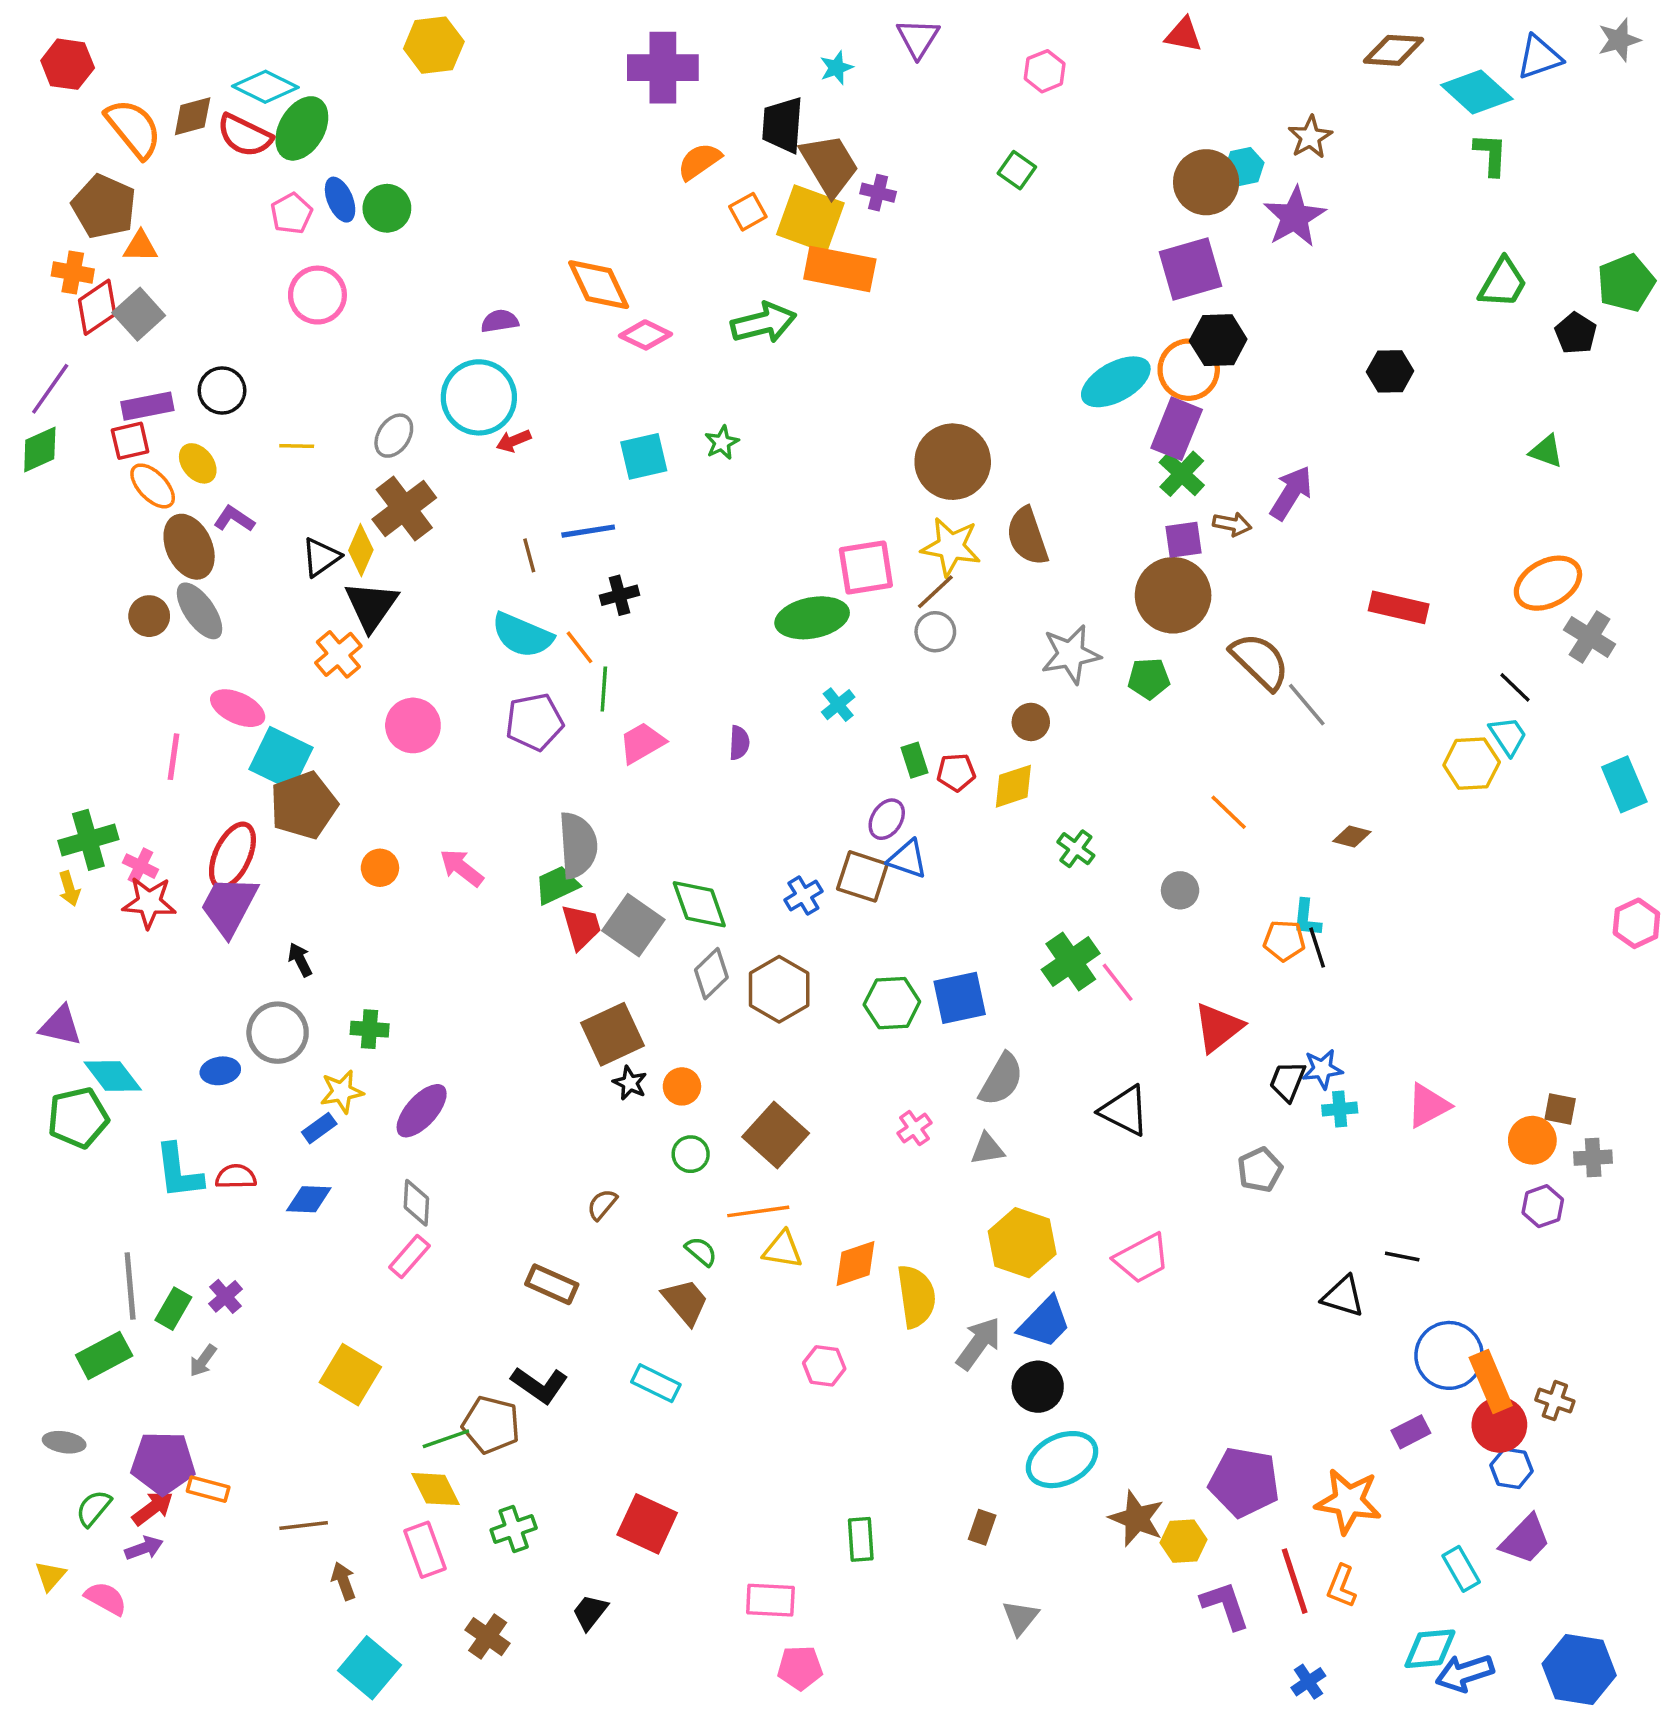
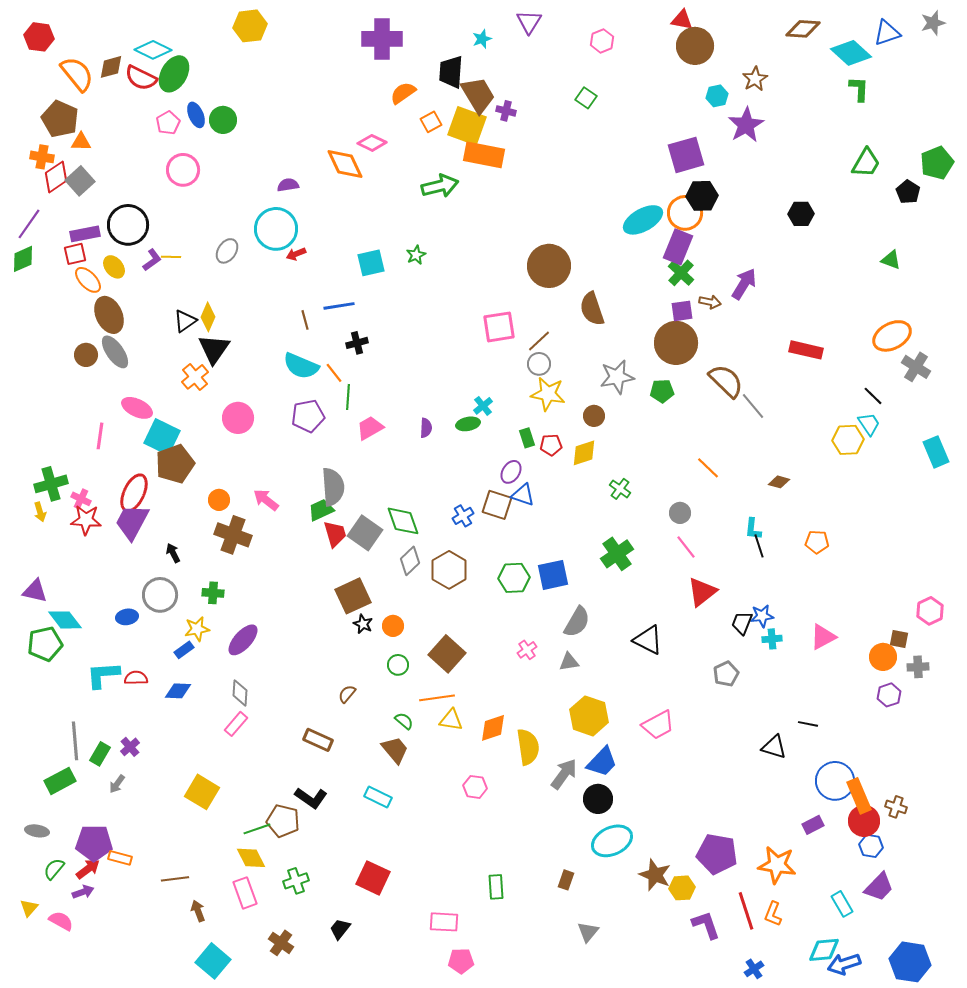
brown circle: (1206, 182) -> (695, 46), moved
pink diamond: (645, 335) -> (372, 143), moved
black circle: (222, 390) -> (128, 225), size x1.5
brown cross: (404, 509) -> (233, 535), moved, turned -33
purple L-shape: (234, 519) -> (152, 260), moved, turned 110
yellow star: (951, 547) -> (548, 394), moved
green ellipse: (812, 618) -> (468, 424), moved, size x0.6
pink hexagon: (1636, 923) -> (930, 611), moved
orange pentagon: (1284, 941) -> (817, 542), moved
pink line: (1118, 982) -> (686, 547), moved
cyan L-shape: (179, 1171) -> (103, 675), turned 93

